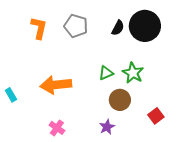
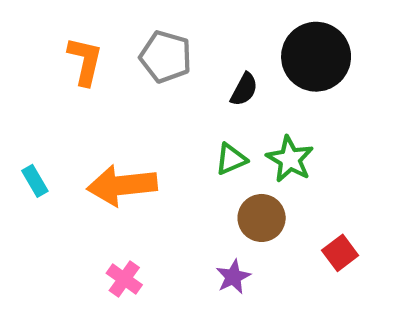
black semicircle: (118, 28) -> (244, 89), moved
cyan rectangle: (11, 95) -> (35, 181), moved

